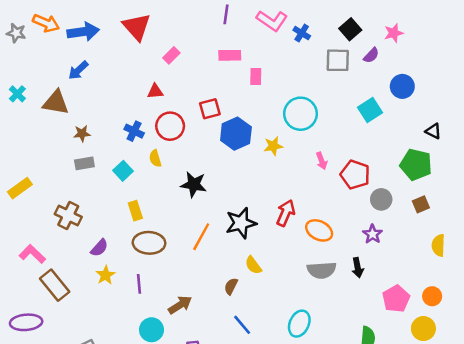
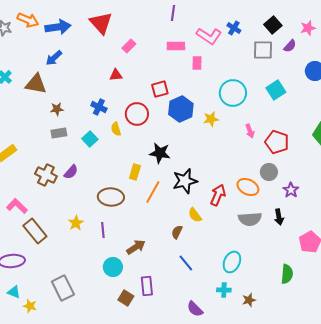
pink L-shape: (272, 21) -> (209, 36), moved
cyan square: (370, 110) -> (276, 90), moved
red circle: (170, 126) -> (137, 114), moved
black star: (194, 184) -> (160, 153), moved
gray circle: (381, 199) -> (269, 172), moved
yellow rectangle: (135, 211) -> (135, 172), moved, turned 35
red arrow: (286, 213) -> (218, 195), moved
purple semicircle: (99, 248) -> (71, 172), moved

